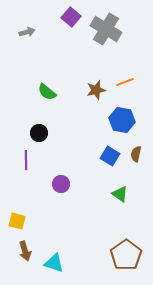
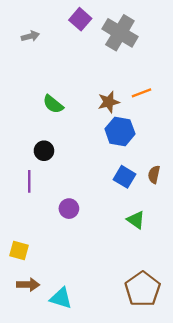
blue hexagon: (122, 120) -> (120, 131), moved
brown arrow: (25, 251) -> (28, 285), turned -72

